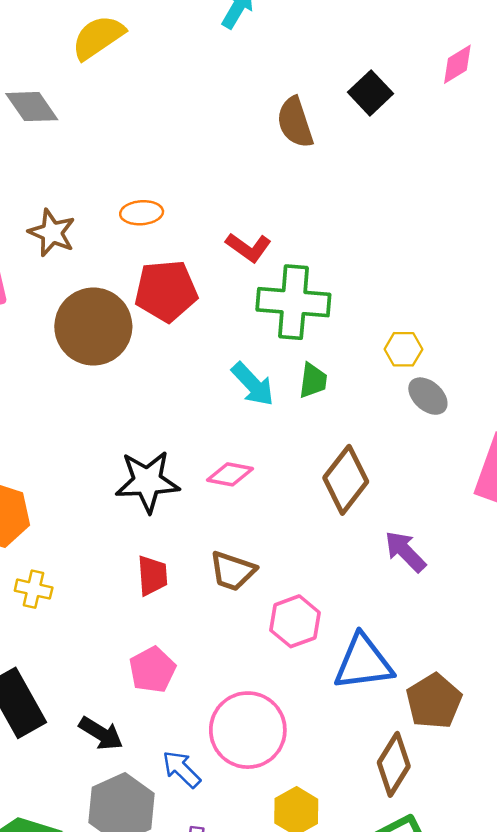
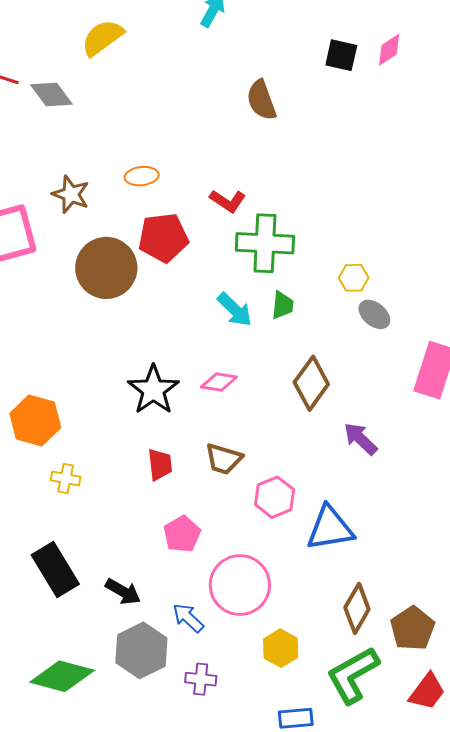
black square: (371, 93) -> (341, 55), moved, turned -32
black star: (147, 481) -> (153, 390), turned -30
pink pentagon: (152, 670) -> (182, 534), moved
brown pentagon: (434, 701) -> (413, 628), moved

